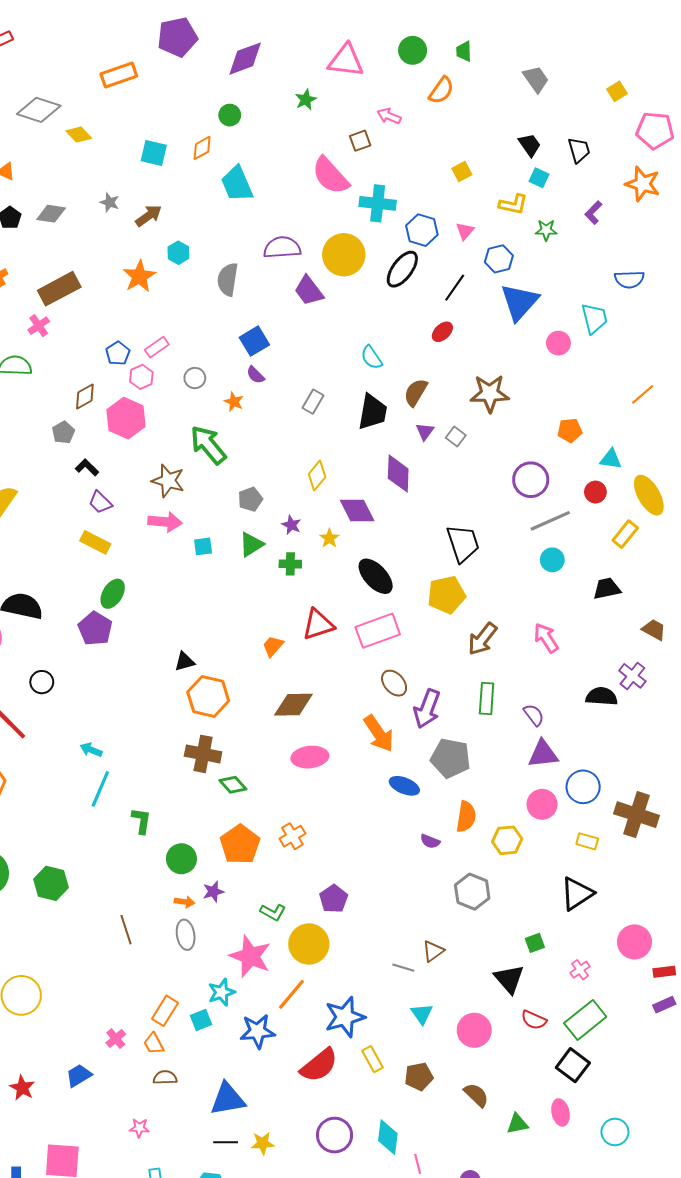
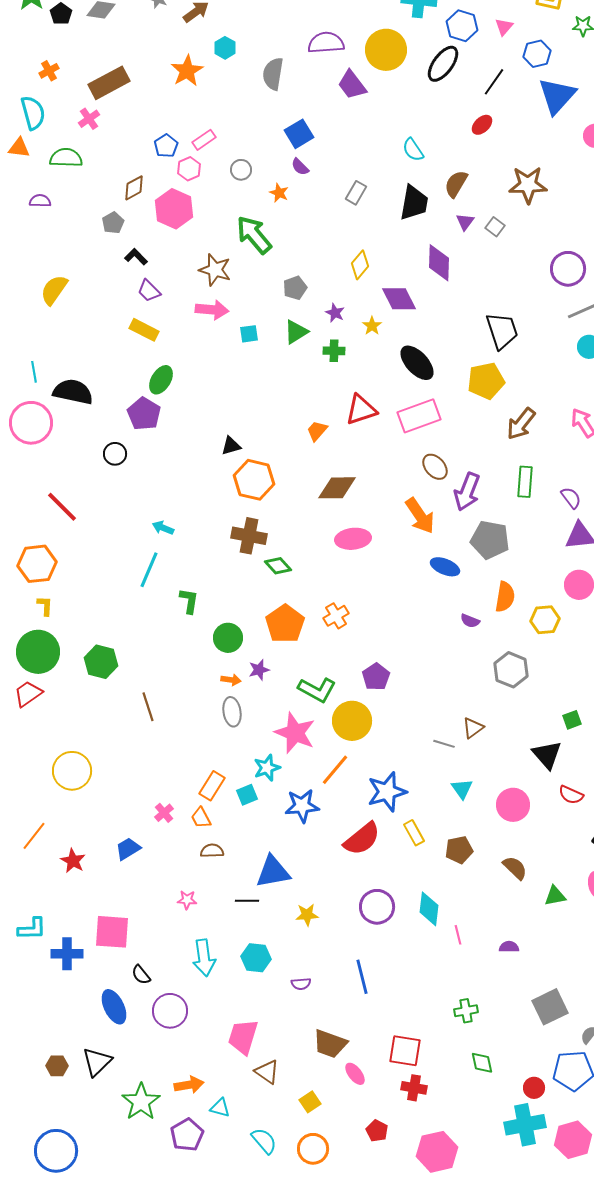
black circle: (42, 682) -> (115, 454), moved
cyan arrow: (91, 750) -> (163, 528), moved
green L-shape: (273, 912) -> (317, 690), size x1.5
brown line: (126, 930) -> (148, 707), moved
black line: (226, 1142) -> (247, 901), moved

